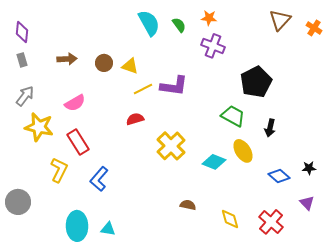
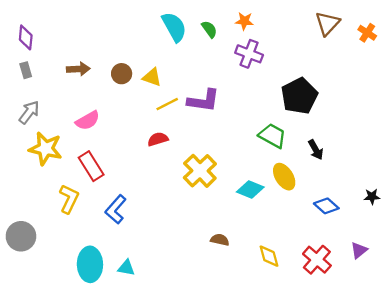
black arrow: (270, 128) -> (316, 150), turned -42
black star: (309, 168) -> (372, 197), moved
purple triangle: (307, 203) -> (359, 250), moved, turned 35

